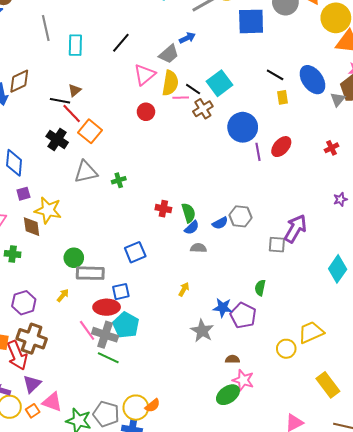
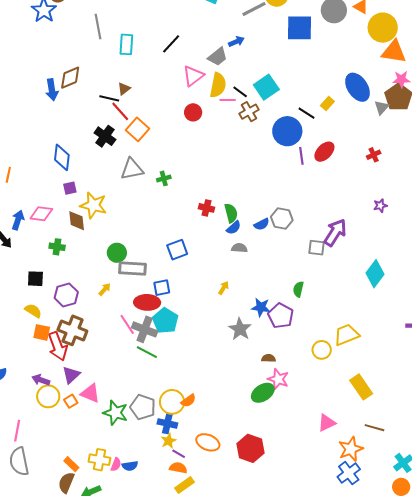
black line: (275, 75) -> (307, 113), moved
yellow rectangle: (282, 97) -> (327, 103), turned 48

